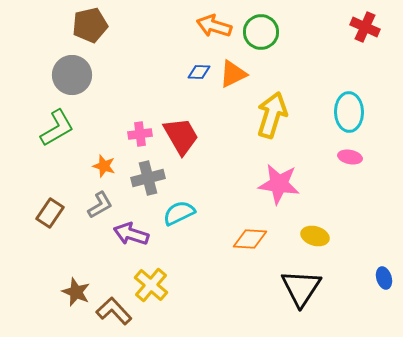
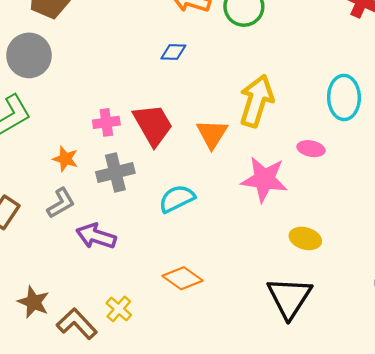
orange triangle: (233, 74) -> (212, 134), moved, turned -32
pink ellipse: (350, 157) -> (311, 149), moved
cyan semicircle: (179, 213) -> (177, 199), moved
orange diamond: (250, 239) -> (182, 278), moved, turned 32
yellow cross: (151, 285) -> (119, 309), moved, size x0.7

